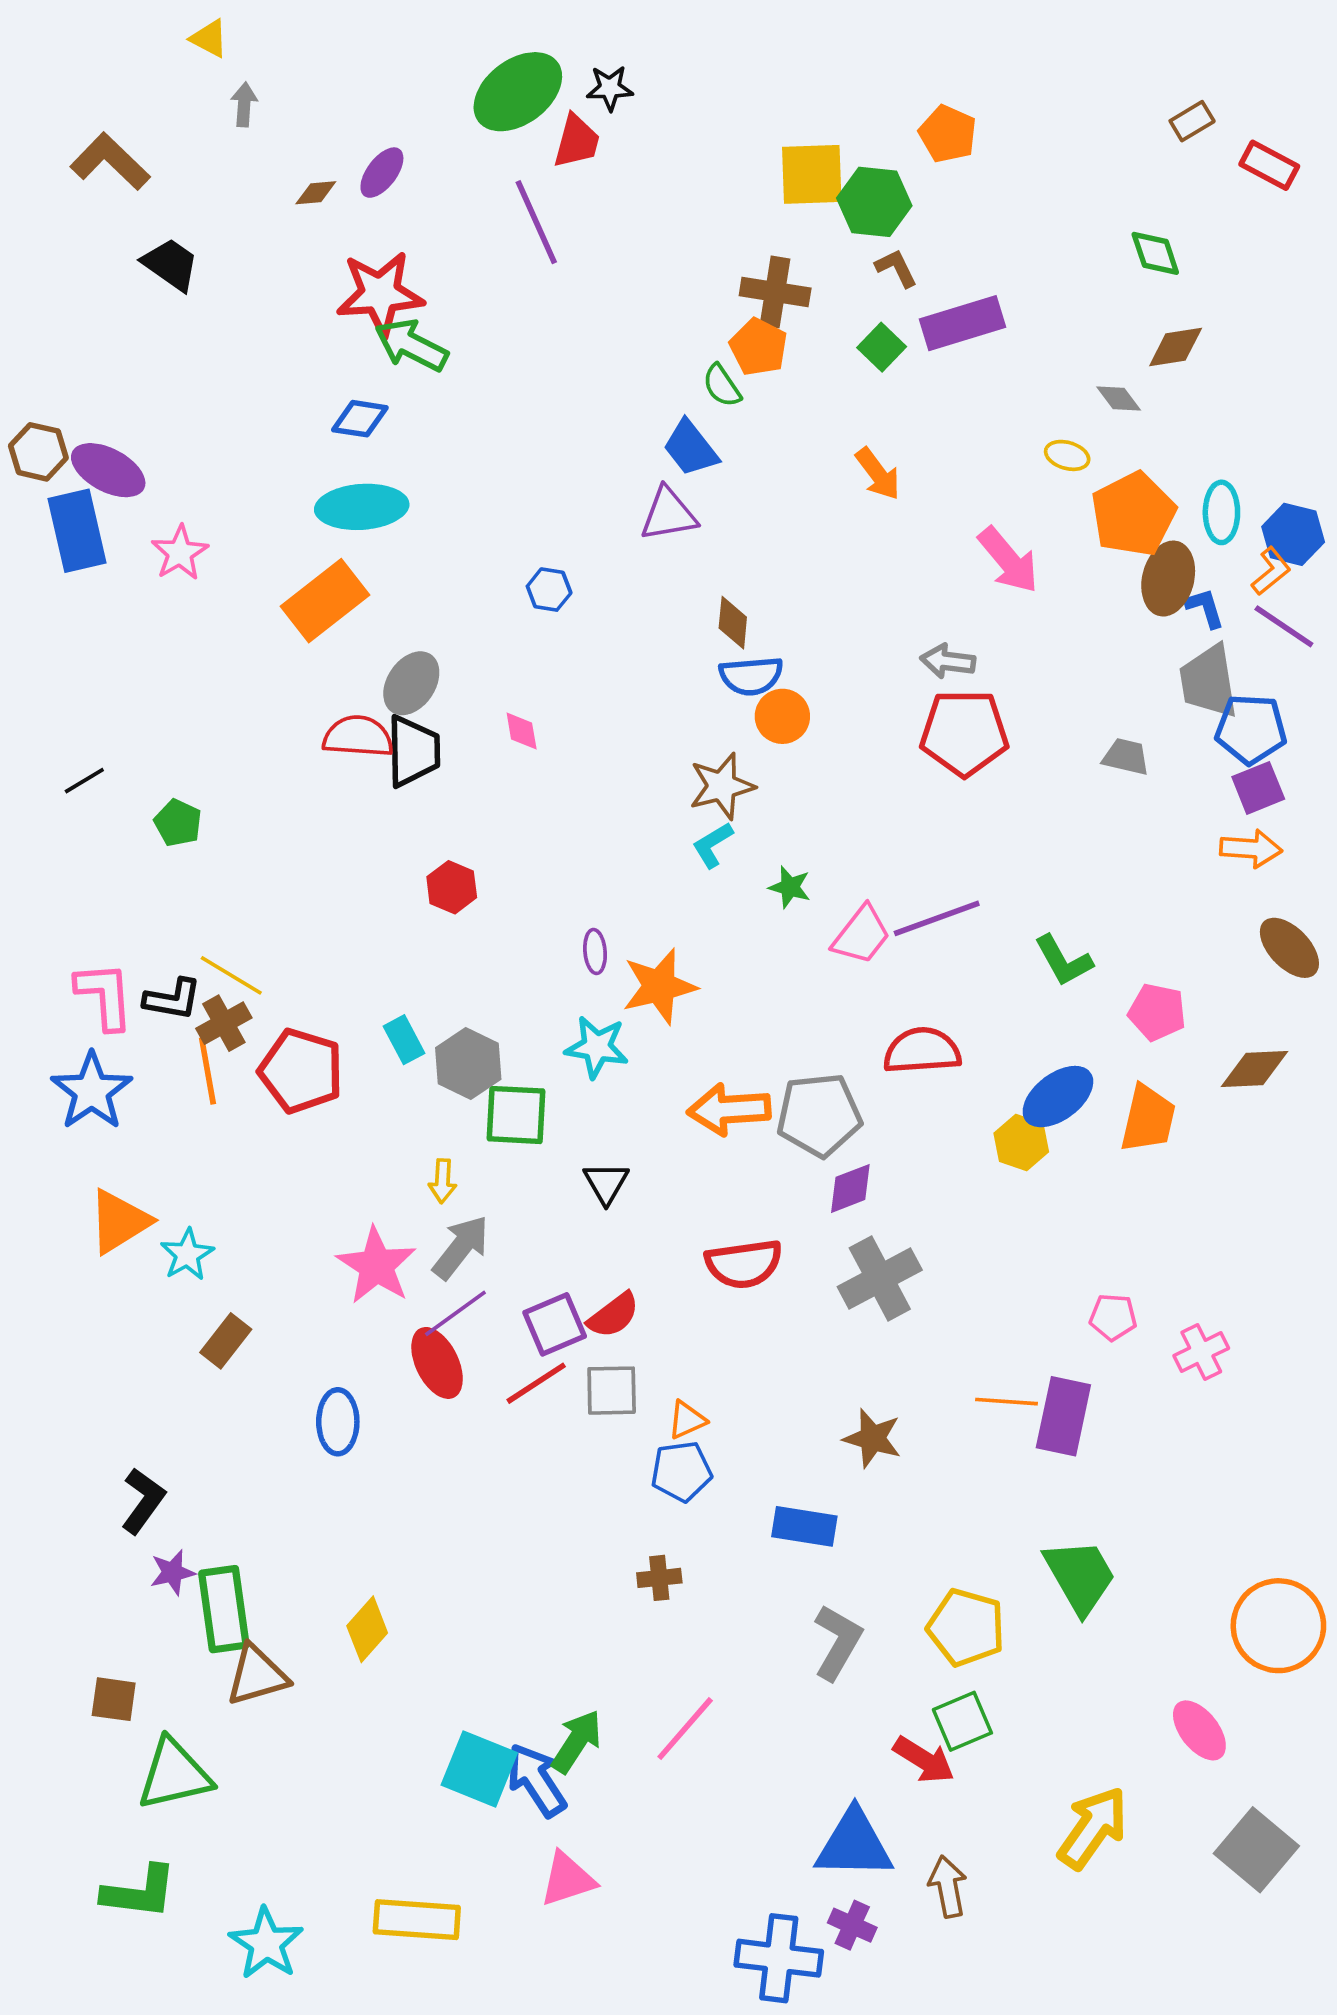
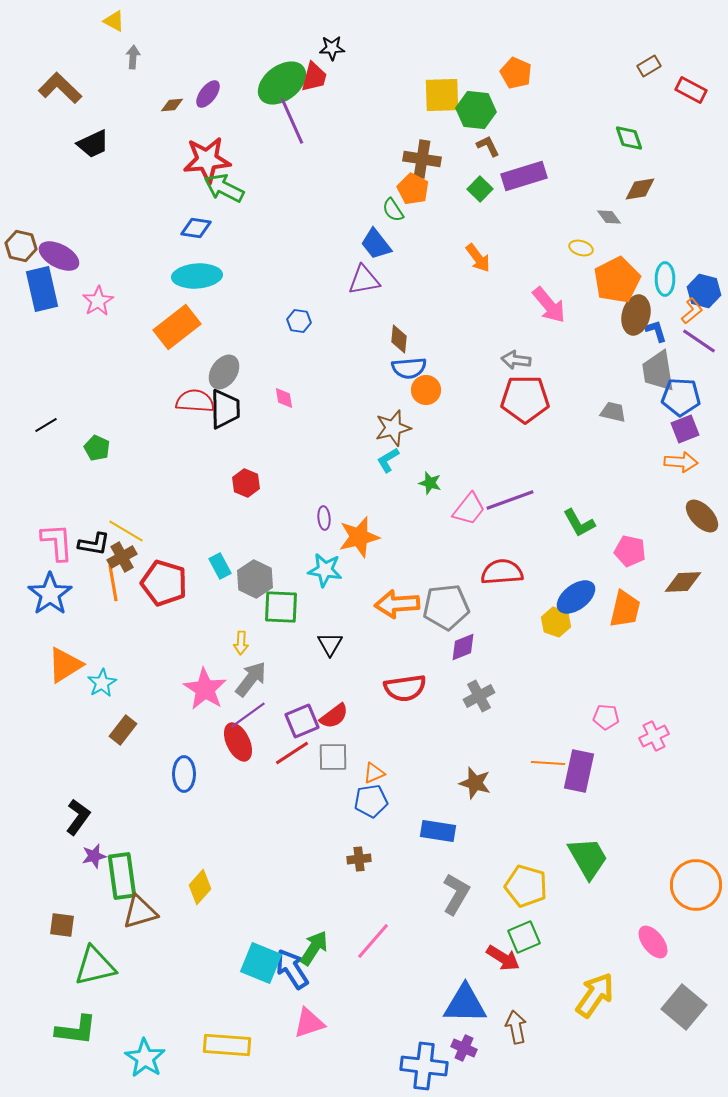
green ellipse: (518, 92) -> (282, 83), moved
black trapezoid: (171, 264) -> (93, 144), turned 120
gray cross: (880, 1278) -> (479, 696), size x0.7

